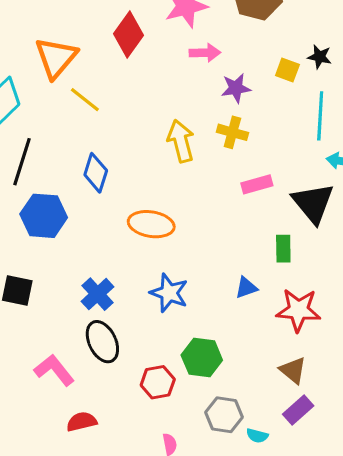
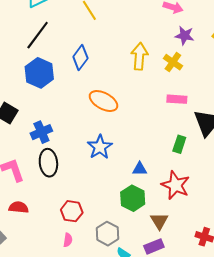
blue triangle: (246, 288) -> (140, 169), moved
blue cross: (97, 294) -> (41, 132), moved
green hexagon: (202, 358) -> (133, 198), moved
red hexagon: (158, 382) -> (72, 211), moved

